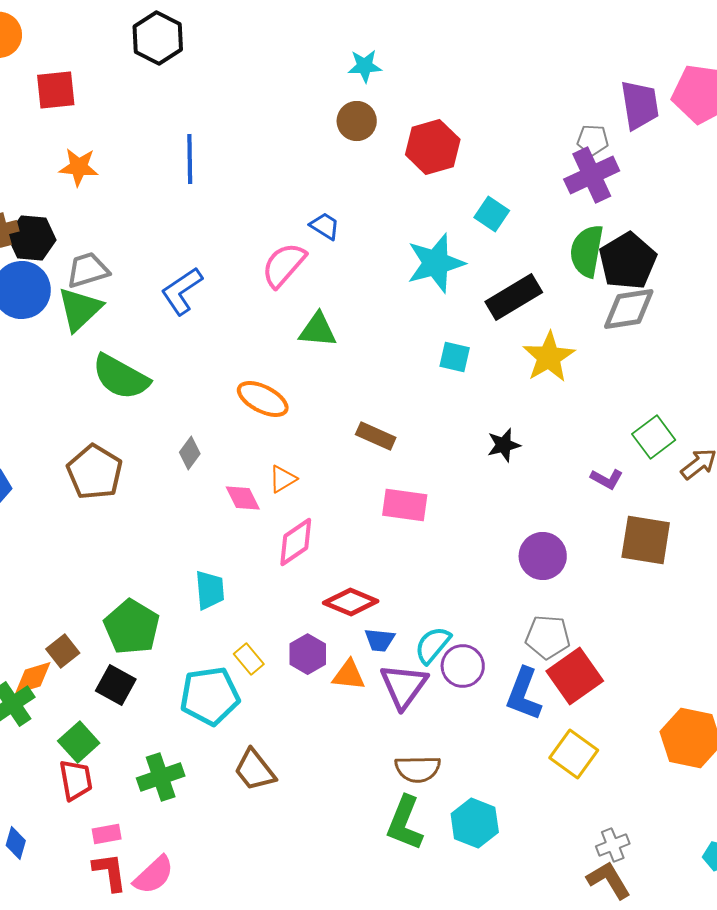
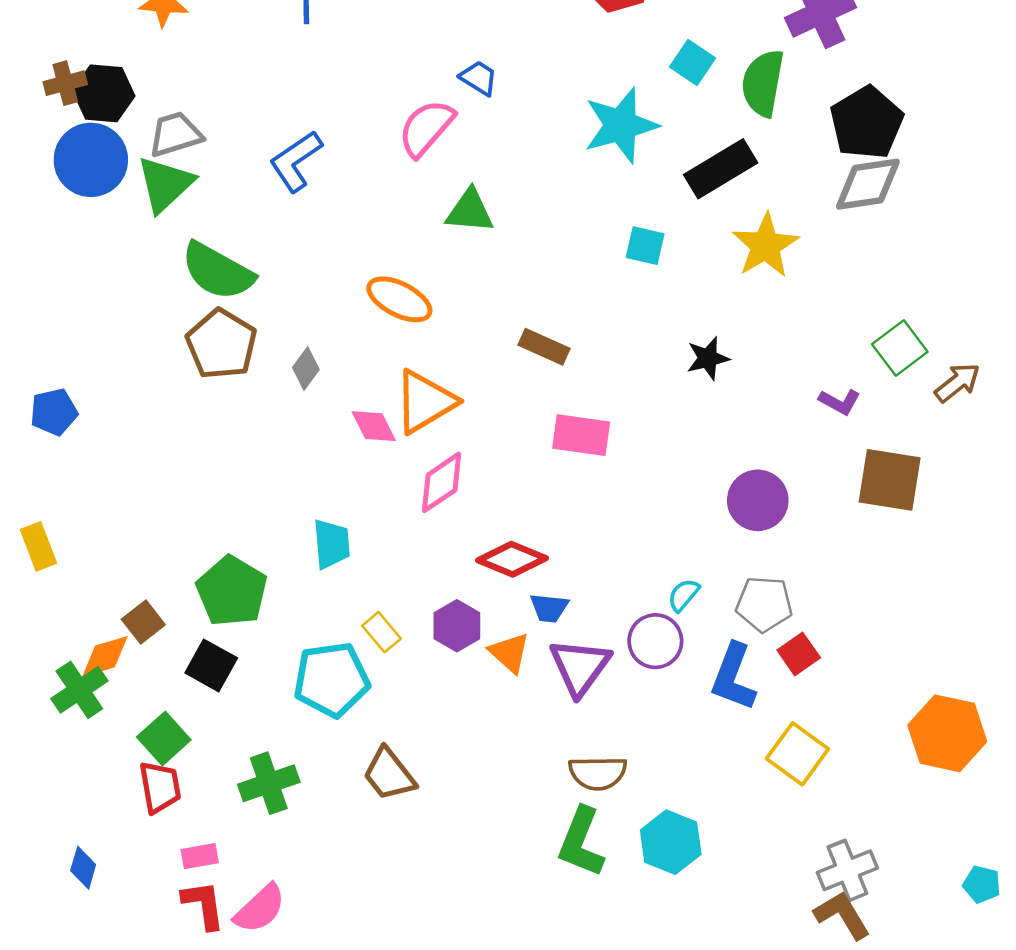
green semicircle: (587, 251) -> (763, 83), moved
brown pentagon: (95, 472) -> (221, 344), moved
orange triangle: (283, 479) -> (425, 402), size x1.8
cyan semicircle: (433, 645) -> (684, 595), moved, size x0.7
orange triangle: (349, 675) -> (509, 653), turned 36
red square: (575, 676) -> (799, 654), size x0.6
gray cross: (613, 845) -> (847, 870), size x1.4

